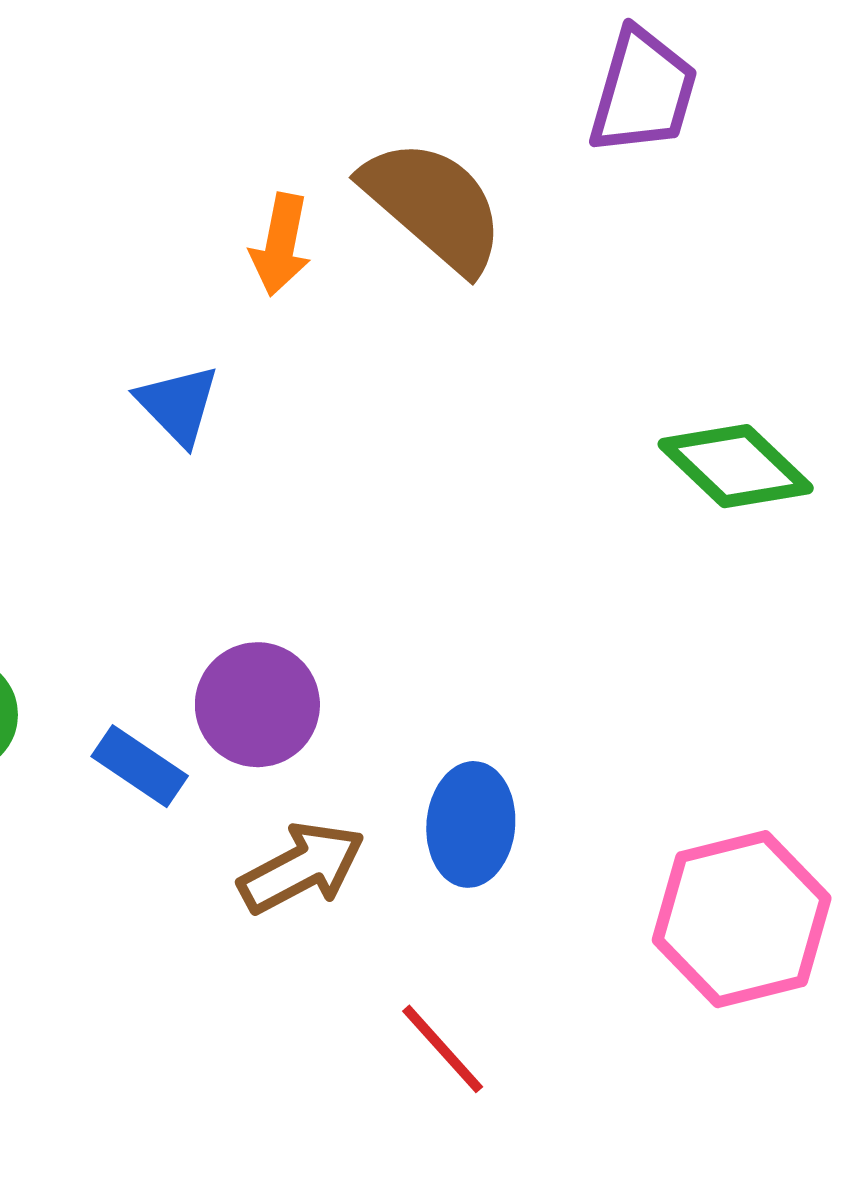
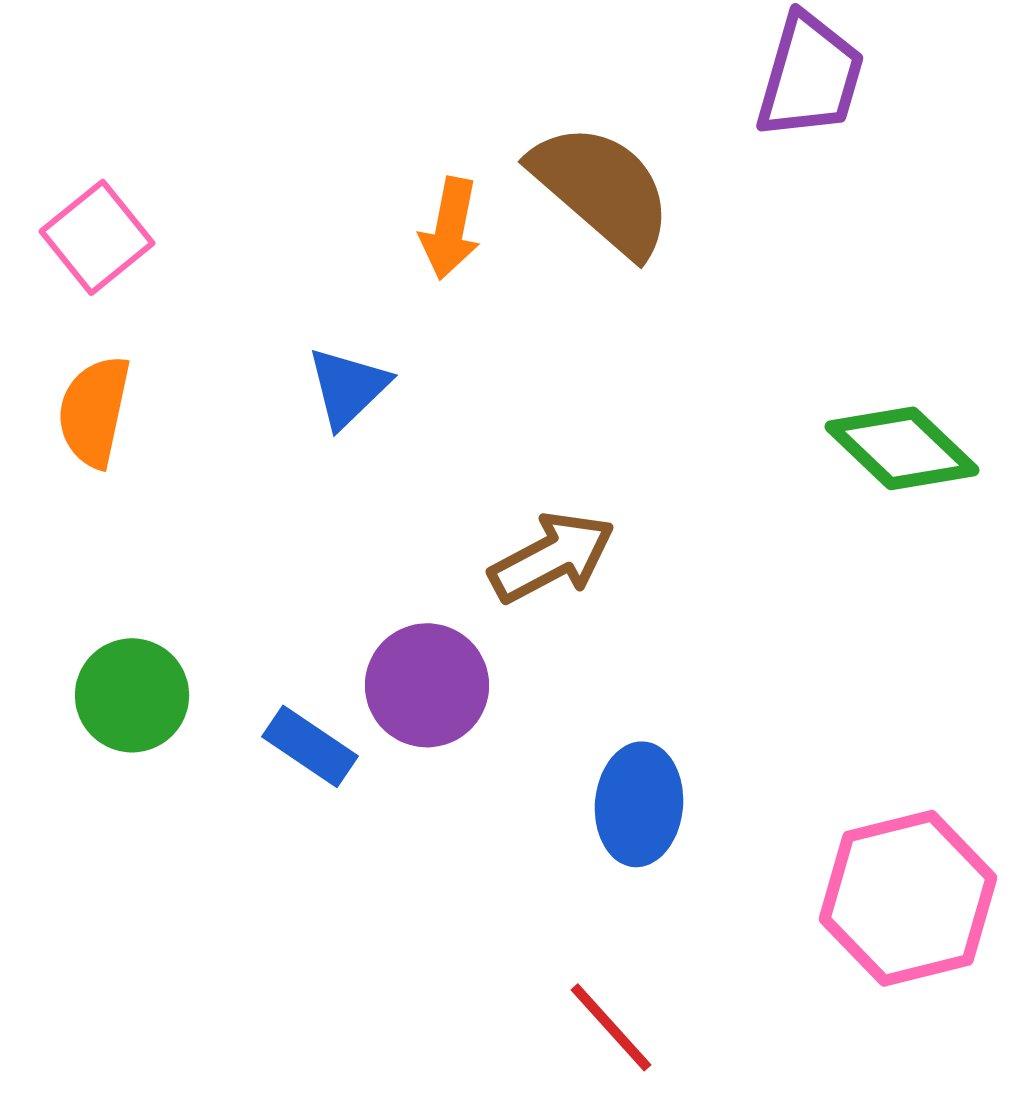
blue triangle: (178, 405) -> (348, 387), turned 30
brown arrow: (302, 868) -> (552, 557), moved

